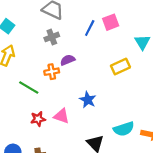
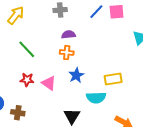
yellow rectangle: (120, 66) -> (113, 79), moved
orange cross: (52, 72) -> (67, 53), moved
cyan semicircle: (124, 129) -> (96, 98), moved

